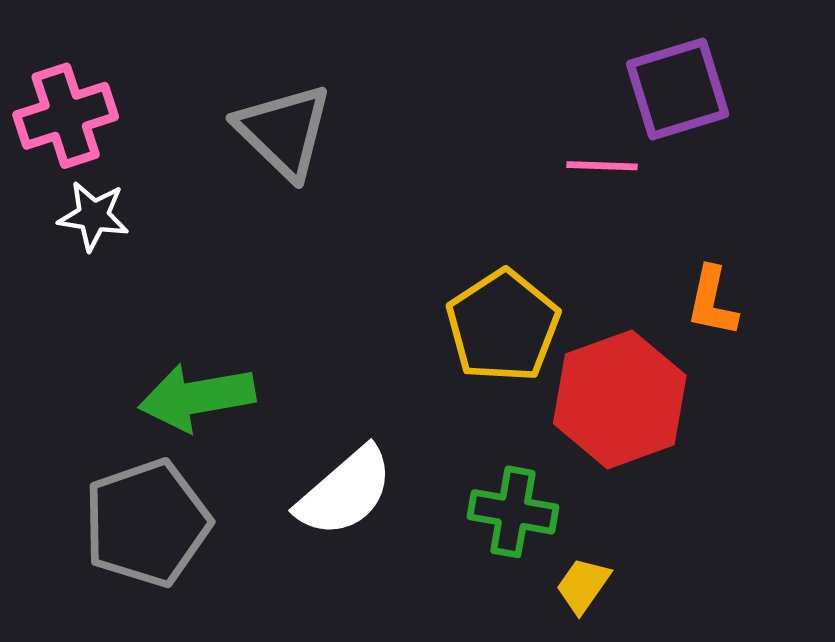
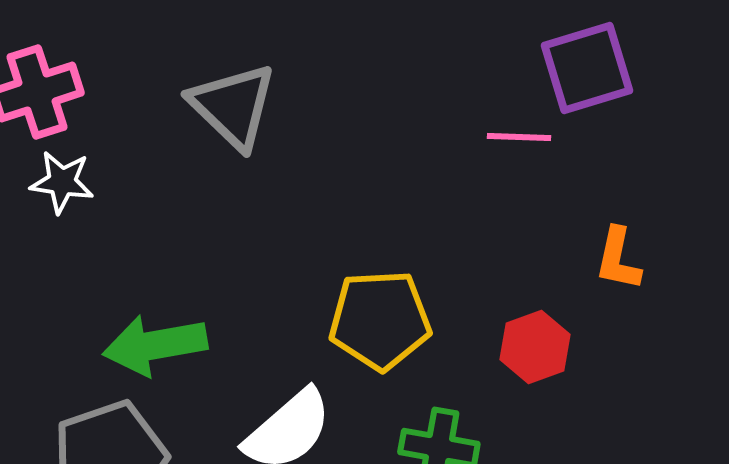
yellow pentagon: (503, 326) -> (380, 320), moved, turned 30
red hexagon: (620, 399) -> (535, 347), size x0.6

